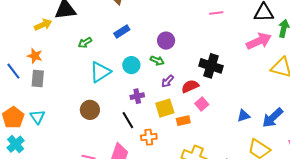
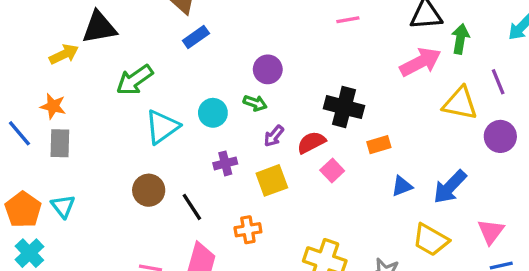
blue rectangle: (122, 31) -> (196, 37), moved
green arrow: (85, 43) -> (135, 80), size x1.6
black line: (128, 120) -> (192, 207), moved
orange rectangle: (183, 121) -> (379, 145), moved

